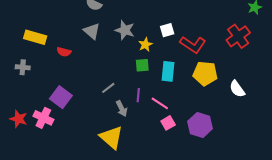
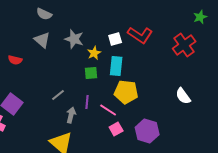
red L-shape: (193, 45) -> (140, 35), moved
cyan rectangle: (168, 71) -> (116, 66), moved
yellow pentagon: (205, 73) -> (126, 92), moved
gray arrow: (122, 109) -> (71, 115), turned -140

